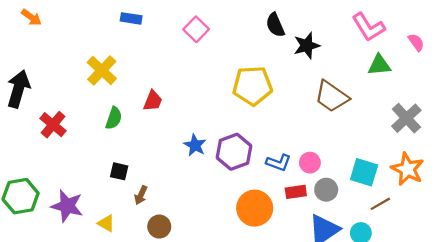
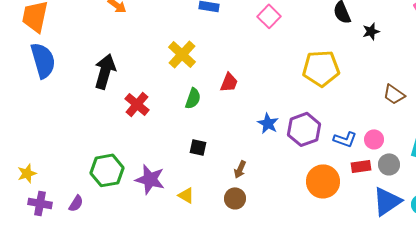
black star: (307, 46) -> (371, 31), size x0.7
brown trapezoid: (332, 96) -> (394, 94), moved, size x0.7
brown arrow: (141, 195) -> (240, 169), moved

